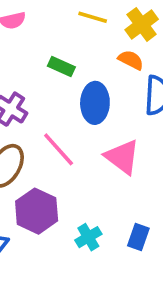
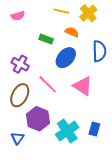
orange semicircle: (131, 60) -> (72, 32), moved
blue ellipse: (95, 103) -> (66, 58), turned 45
cyan cross: (88, 237) -> (67, 131), size x1.6

